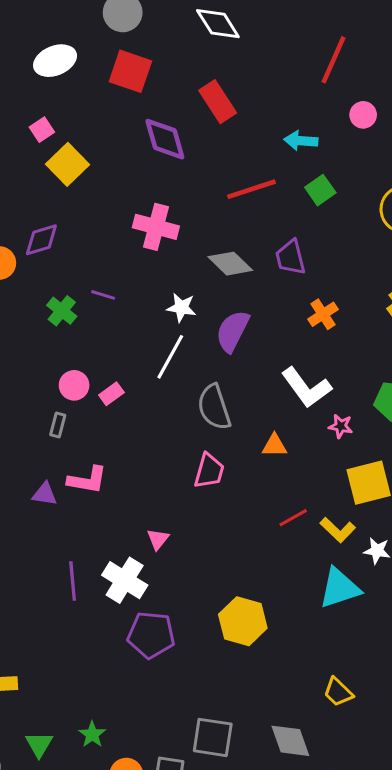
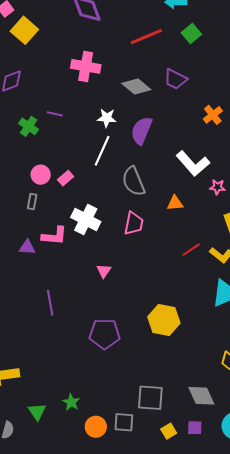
purple trapezoid: (291, 257) -> (175, 79), turned -45
orange cross: (323, 314) -> (213, 115), moved
white cross: (125, 580) -> (86, 219), moved

